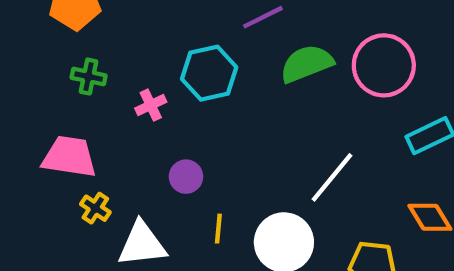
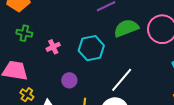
cyan hexagon: (209, 73) -> (91, 48), moved
white line: (332, 177) -> (122, 80), moved

